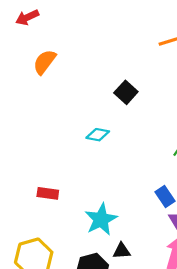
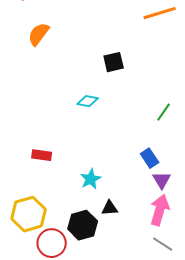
black square: (126, 92) -> (114, 62), turned 35
cyan star: (101, 219) -> (91, 179), size x0.7

